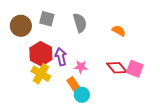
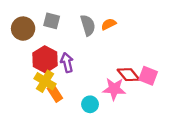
orange semicircle: (119, 31) -> (109, 24), moved, turned -56
pink star: (81, 67) -> (114, 89), moved, size x1.5
orange rectangle: (74, 85) -> (55, 93), moved

